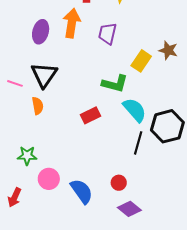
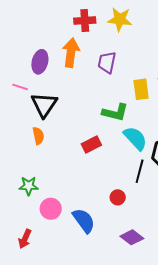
yellow rectangle: (141, 61) -> (141, 89), turned -40
pink line: (15, 83) -> (20, 87), moved
red circle: (119, 183) -> (118, 197), moved
red arrow: (15, 197) -> (25, 239), moved

